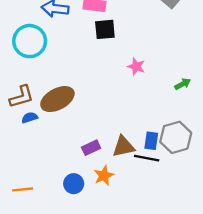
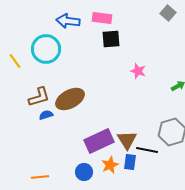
blue rectangle: (151, 141) -> (130, 162), moved
brown triangle: (124, 147) -> (127, 140), turned -50
purple rectangle: (91, 148) -> (99, 141), size x1.8

